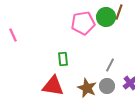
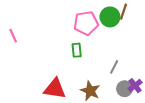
green rectangle: (63, 59) -> (77, 50), moved
gray circle: (107, 86) -> (125, 89), moved

